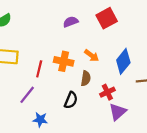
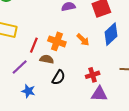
blue diamond: (123, 61) -> (111, 34), moved
brown semicircle: (86, 78) -> (47, 59), moved, turned -96
purple triangle: (118, 112) -> (99, 94), turned 36

